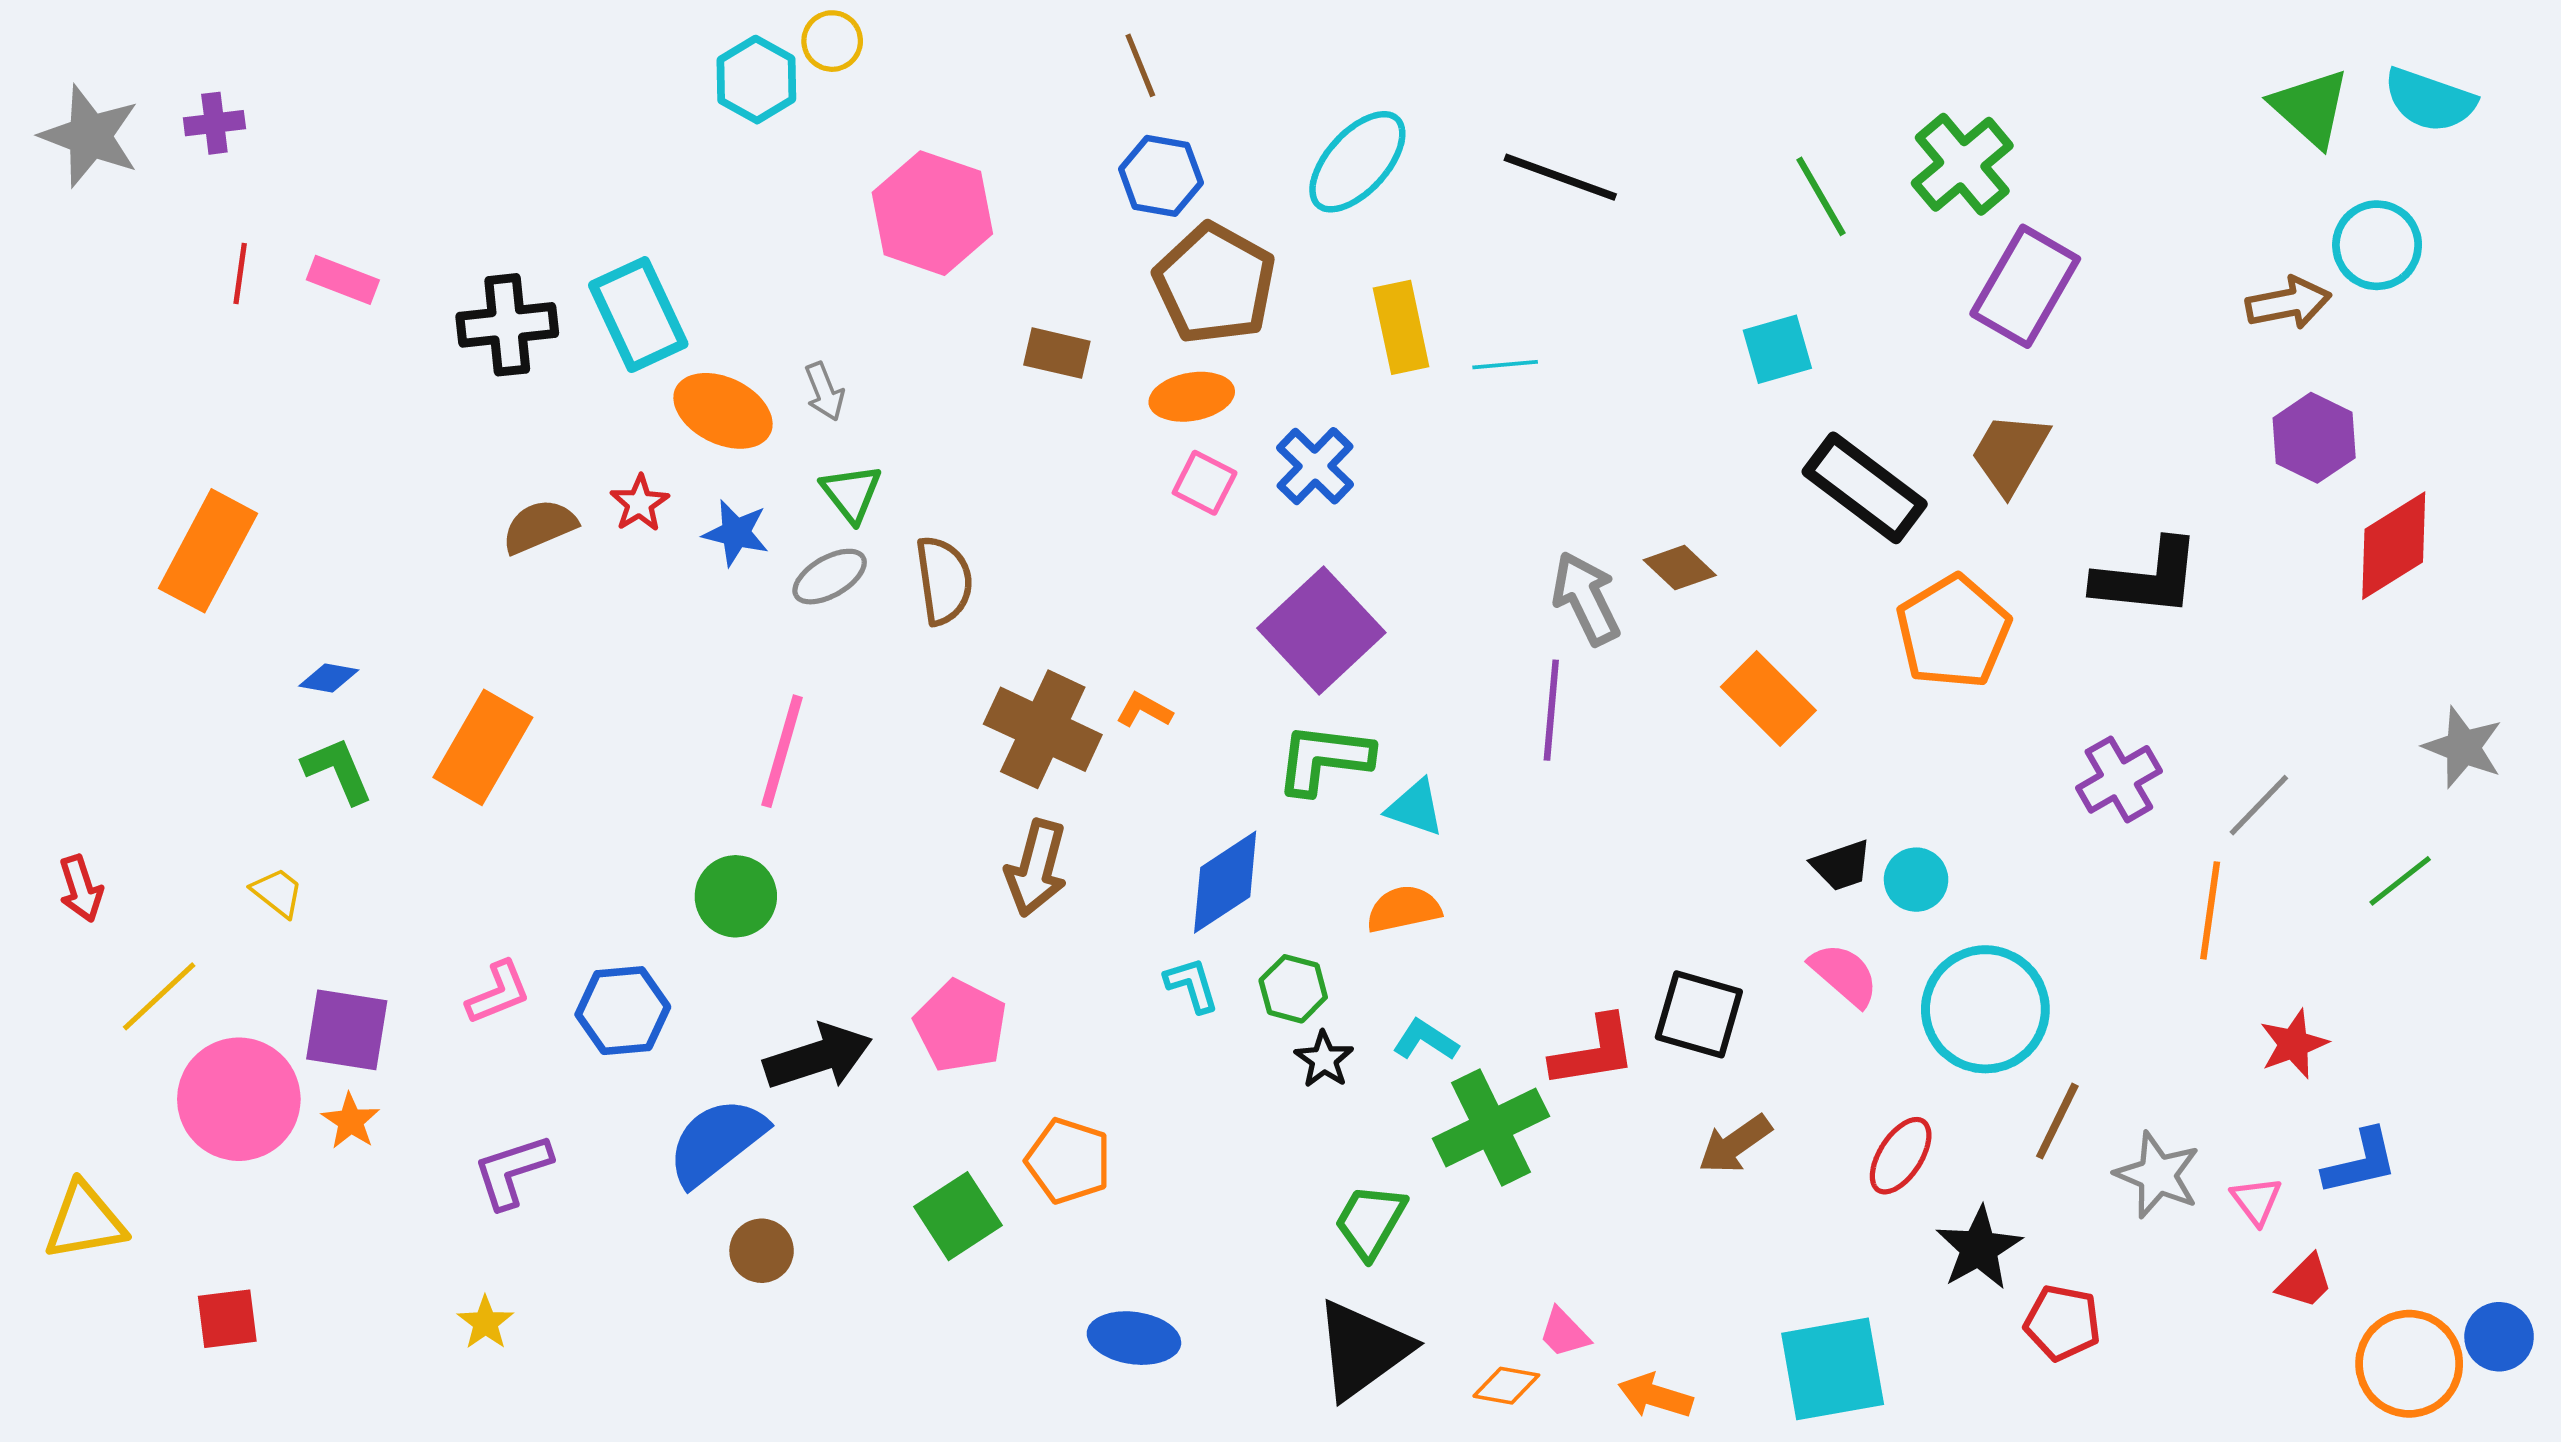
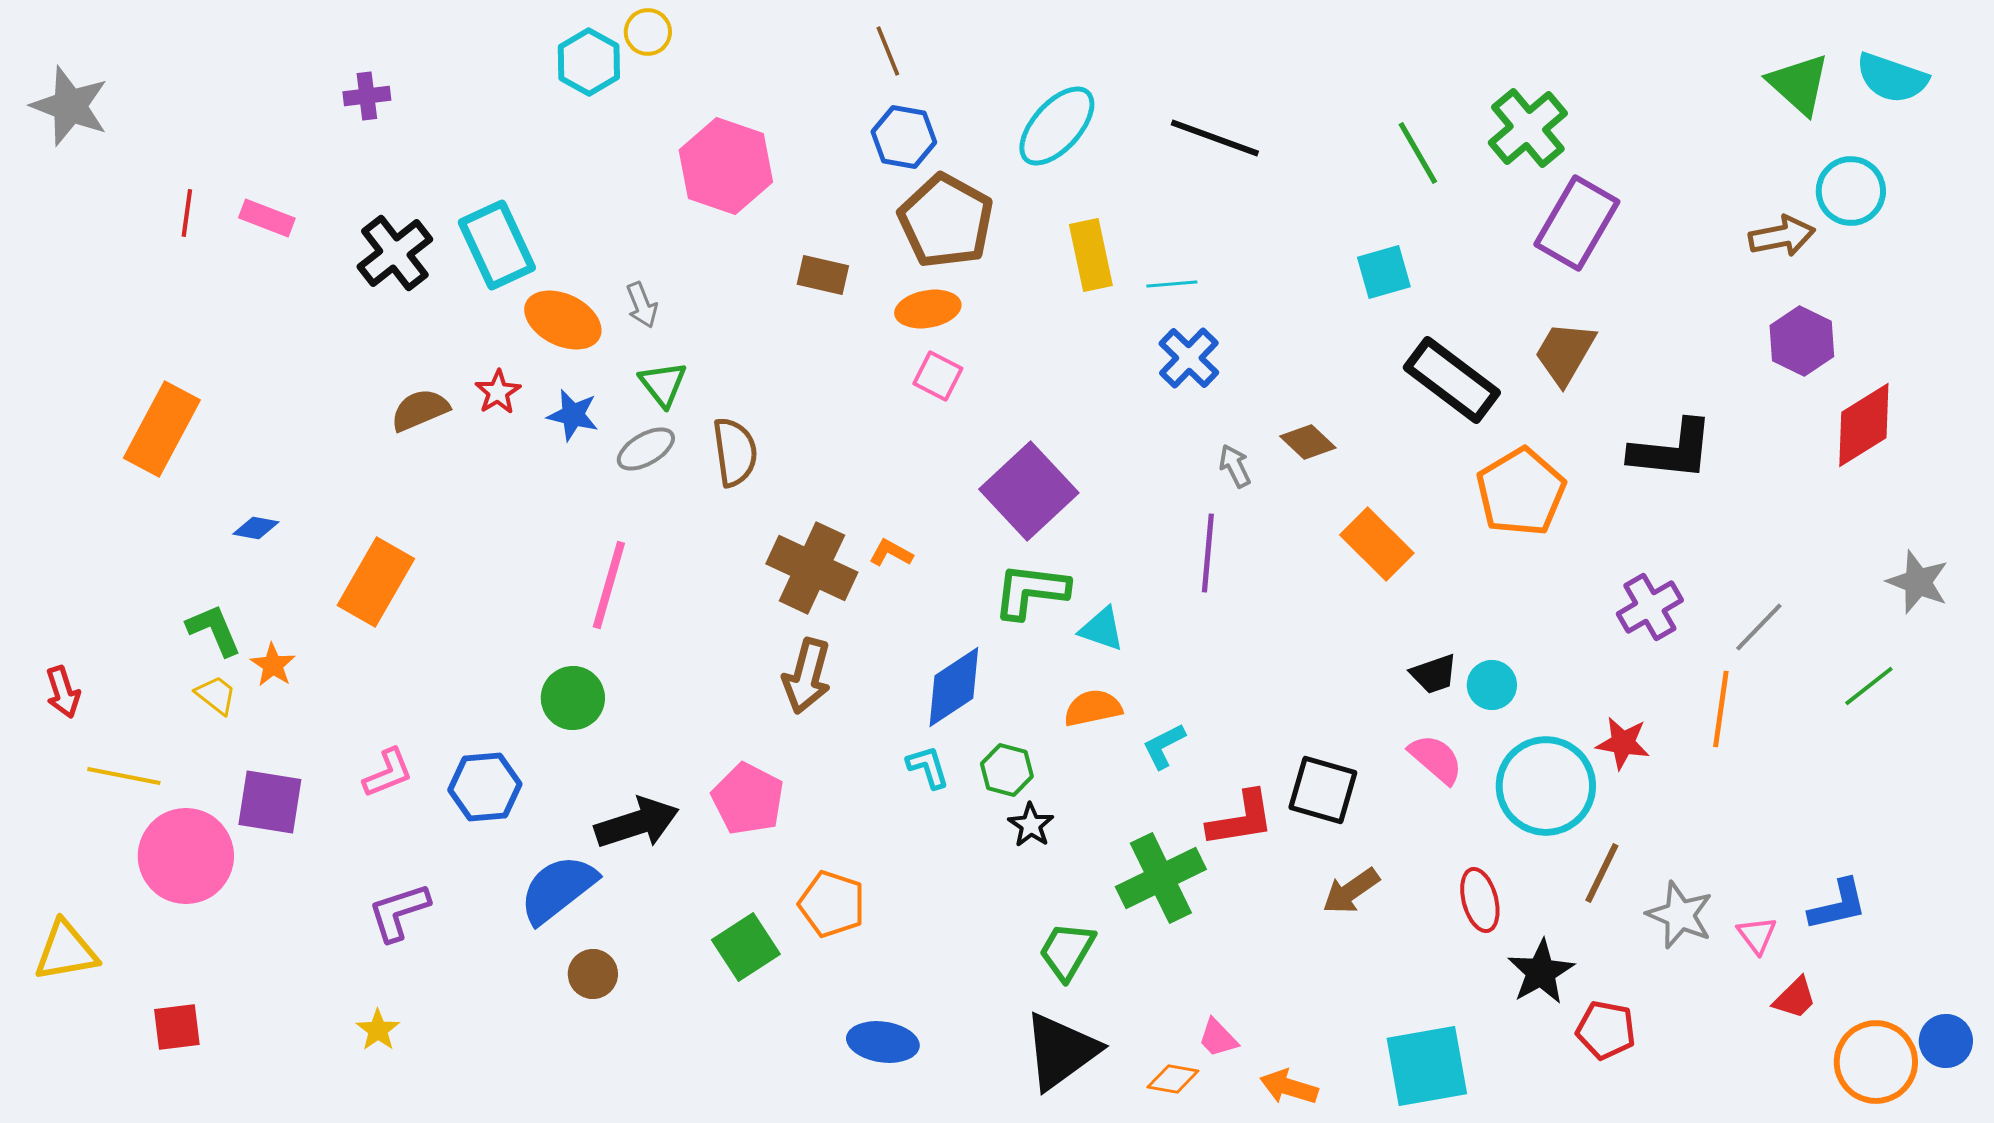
purple cross: (214, 123) -> (367, 96), moved
black cross: (507, 325) -> (395, 253), turned -32
blue cross: (1315, 466) -> (1189, 358), moved
gray arrow: (1586, 598) -> (1235, 466), size x0.6
green L-shape: (338, 770) -> (214, 630), moved
yellow line: (159, 996) -> (124, 776), turned 54
cyan L-shape: (1425, 1040) -> (1164, 746), moved, turned -60
red star: (2294, 1044) -> (1623, 743), moved, turned 30
orange star: (351, 1121) -> (273, 665), moved
red ellipse: (1901, 1156) -> (1480, 900), turned -48

